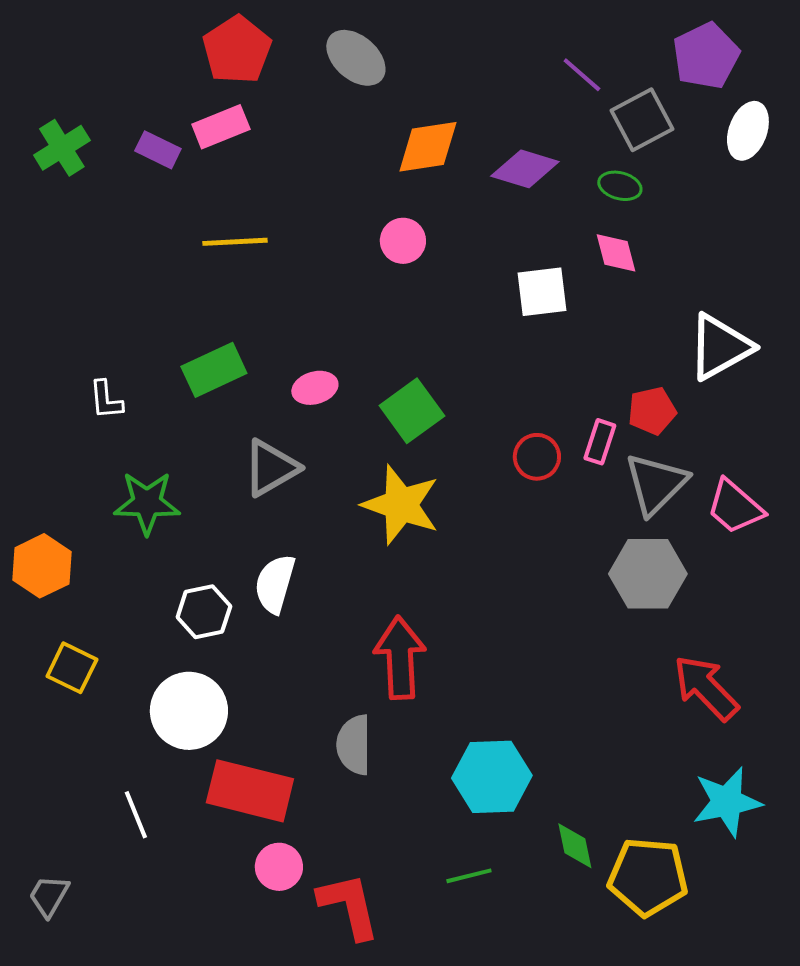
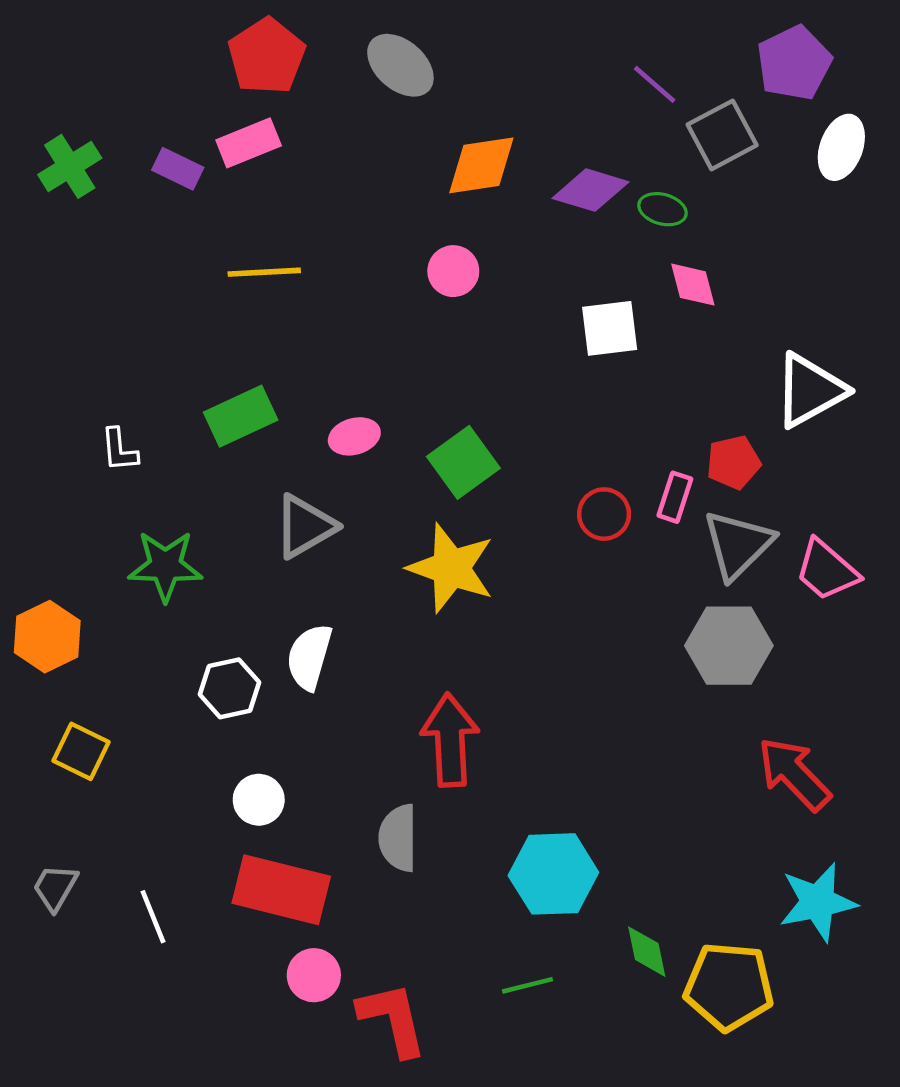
green ellipse: (620, 186) -> (663, 209), moved
white circle: (189, 711) -> (259, 800), moved, size x0.6
gray trapezoid: (49, 896) -> (55, 887), moved

